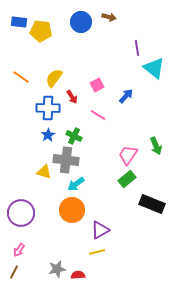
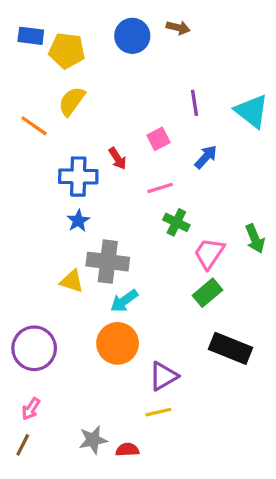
purple line: (137, 48) -> (194, 103), moved
yellow semicircle: (54, 78) -> (72, 101), moved
pink line: (98, 115) -> (160, 188), turned -49
green cross: (74, 136) -> (176, 222), moved
black rectangle: (152, 204) -> (230, 348), moved

